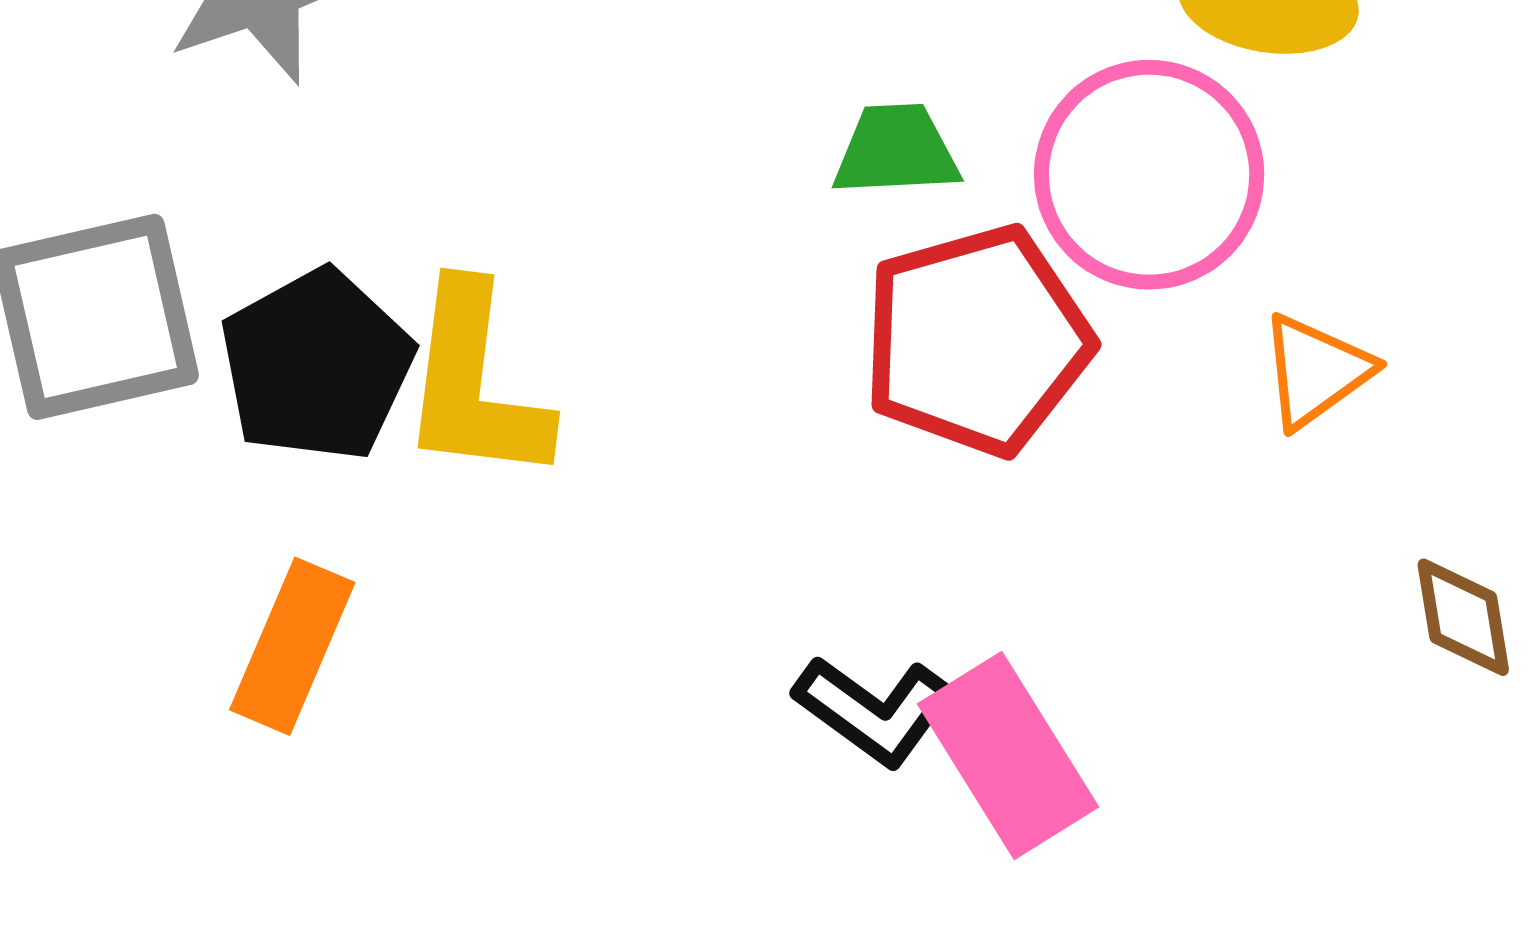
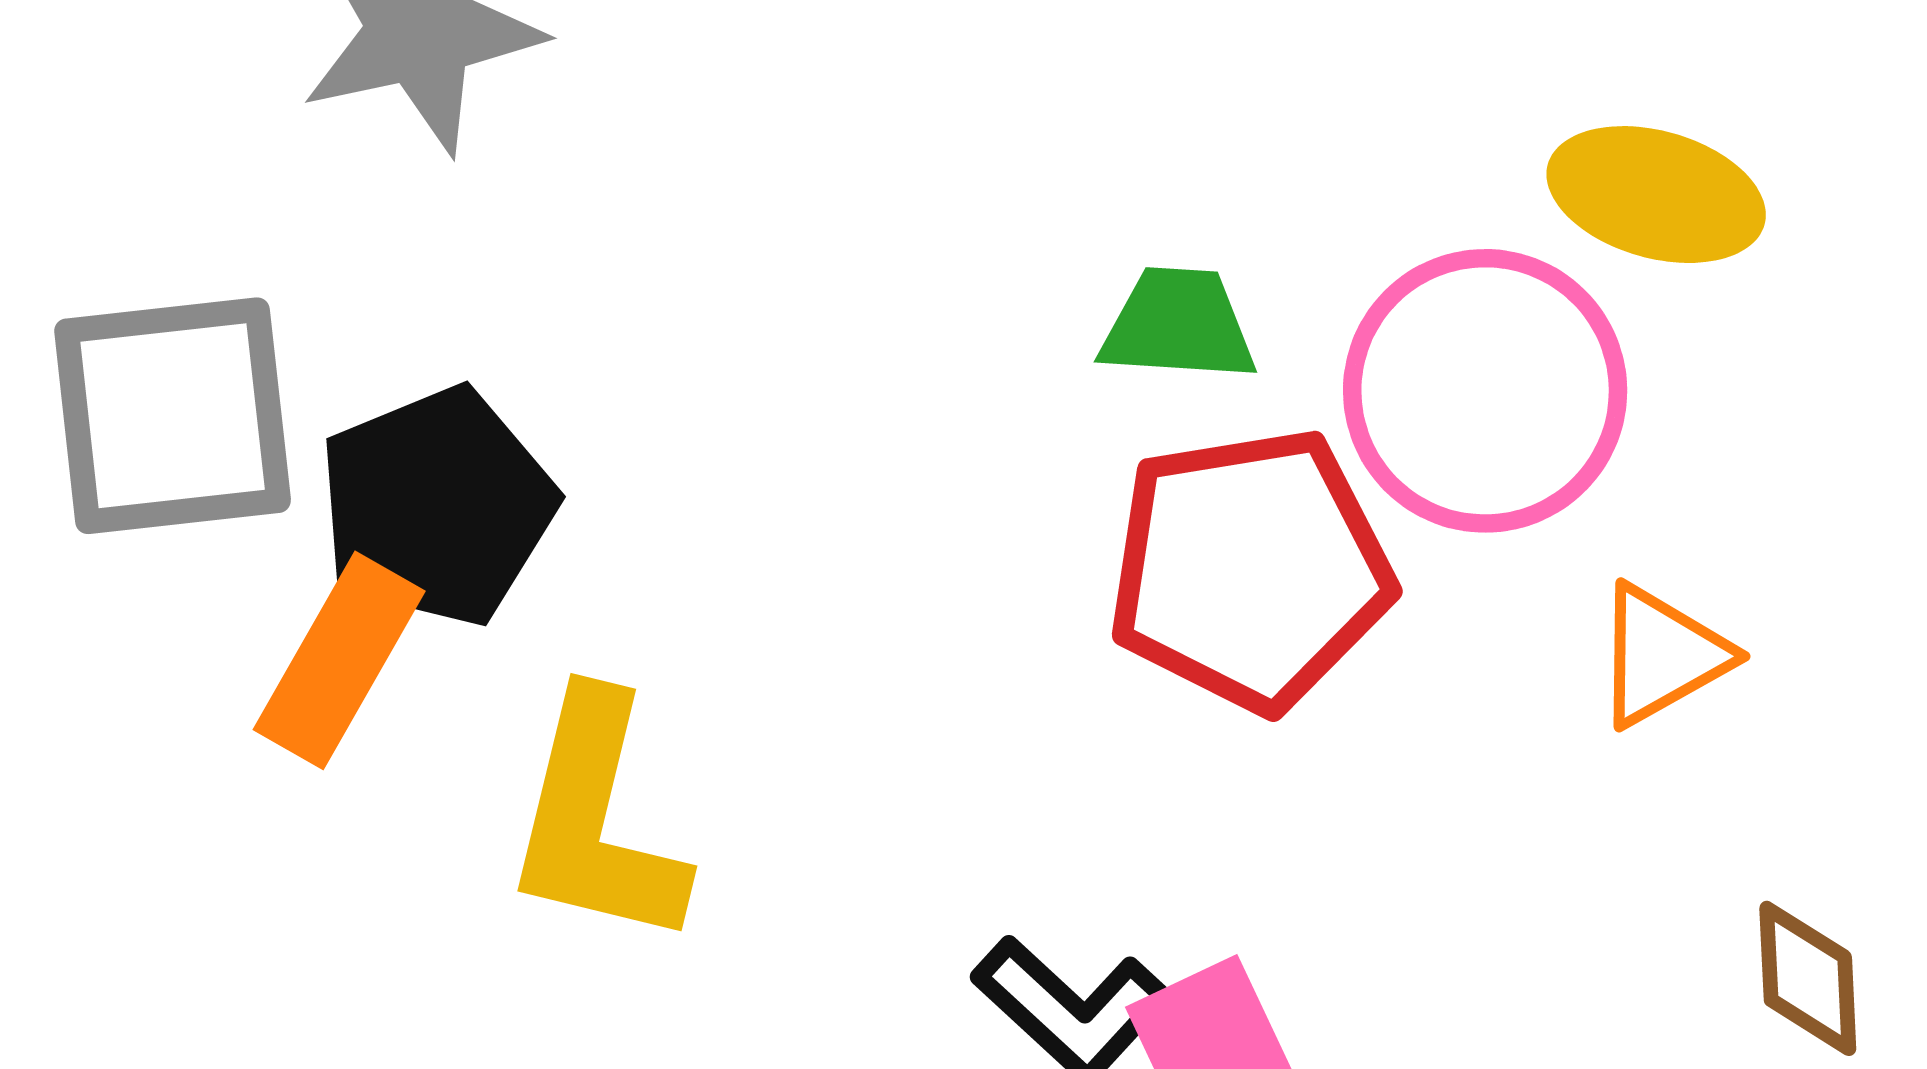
yellow L-shape: (475, 384) -> (596, 820), moved
orange rectangle: (292, 646) -> (339, 660), moved

